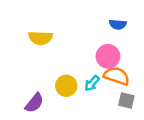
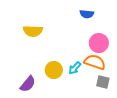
blue semicircle: (118, 24) -> (87, 14), moved
pink circle: (108, 56) -> (99, 43), moved

